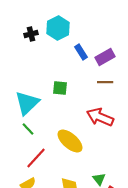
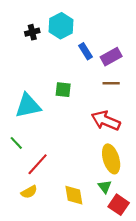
cyan triangle: (27, 103) -> (28, 106), turned 32
green line: (28, 129) -> (16, 143), moved
yellow ellipse: (70, 141) -> (111, 159), moved, turned 32

